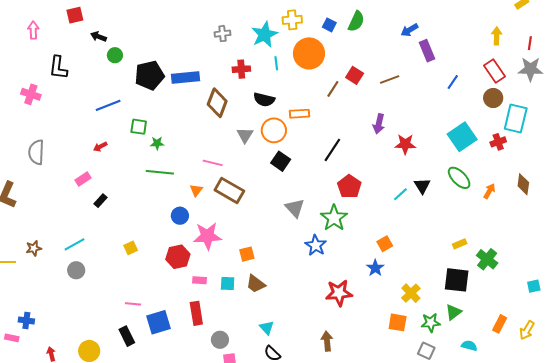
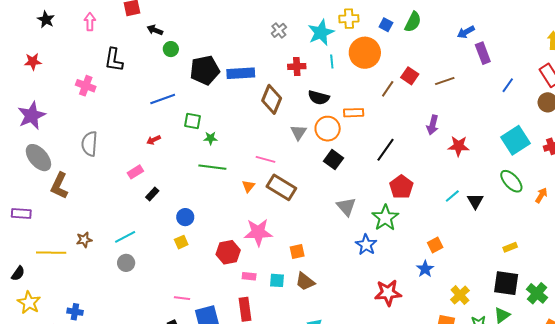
gray cross: (222, 34) -> (279, 30), turned -35
black triangle: (422, 186) -> (475, 201), moved
blue circle: (180, 216) -> (185, 217), moved
green cross: (487, 259) -> (537, 293), moved

